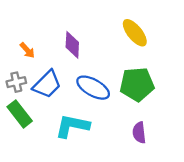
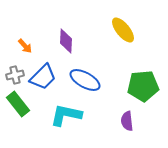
green pentagon: (137, 84) -> (143, 86), moved

